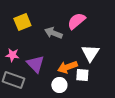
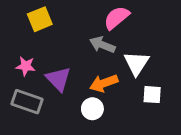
gray arrow: (53, 33) -> (102, 45), moved
white square: (82, 75) -> (152, 95), moved

